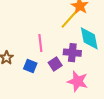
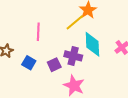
pink line: (40, 43) -> (38, 32), moved

